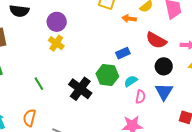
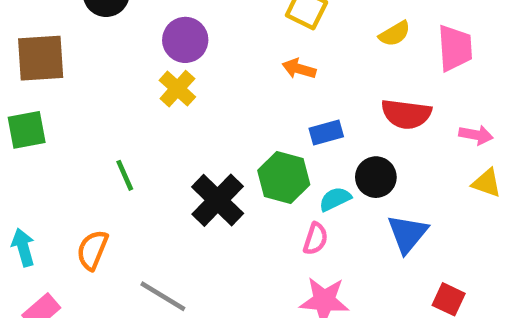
orange arrow: (129, 19) -> (299, 69), moved
red semicircle: (156, 40) -> (406, 114), turned -30
black circle: (164, 66) -> (376, 177), moved
pink semicircle: (140, 97) -> (316, 239), moved

